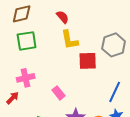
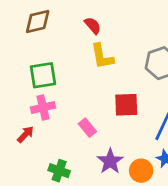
green square: (27, 41) -> (43, 75), moved
red square: (88, 61) -> (126, 105), moved

